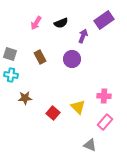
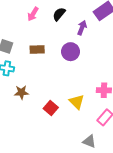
black semicircle: (61, 23) -> (59, 14), turned 152
brown rectangle: (40, 57) -> (37, 50), turned -64

